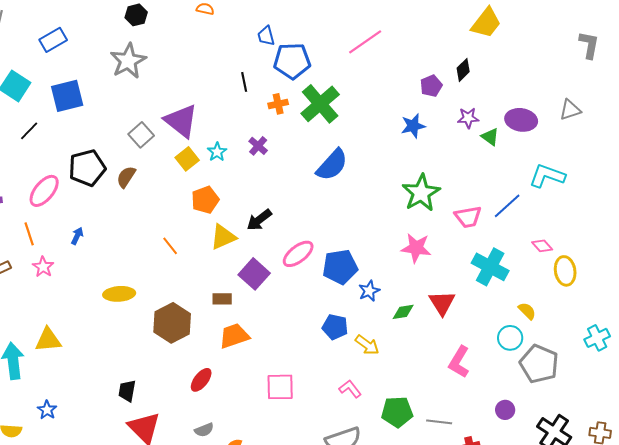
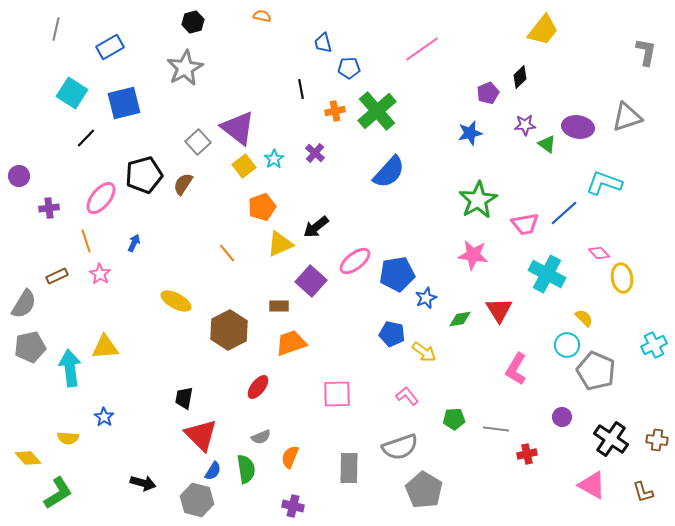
blue pentagon: (292, 61) -> (349, 68), size x0.6
gray triangle: (570, 110) -> (627, 117), size x1.4
yellow ellipse: (119, 294) -> (176, 301), turned 32
green pentagon: (397, 412) -> (454, 419), size x0.7

